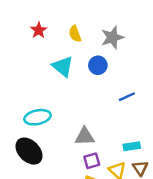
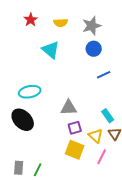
yellow semicircle: (75, 34) -> (61, 23), turned -72
blue circle: (98, 65) -> (94, 49), moved
cyan rectangle: (132, 146) -> (108, 116), turned 64

